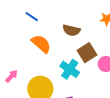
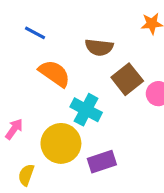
cyan cross: (70, 69) -> (86, 110), moved

